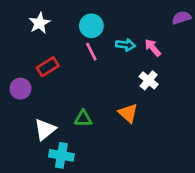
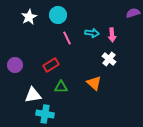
cyan circle: (91, 26) -> (58, 15), moved
pink arrow: (153, 48) -> (112, 35), turned -144
red rectangle: (48, 67) -> (51, 65), moved
white triangle: (45, 129) -> (33, 95), turned 30

